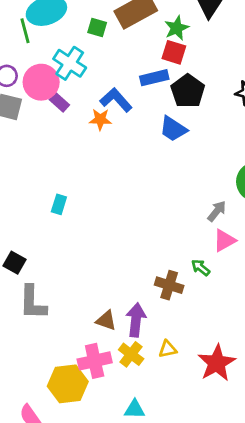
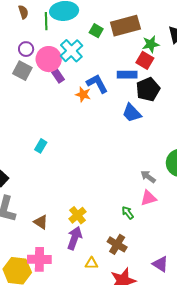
gray arrow: (217, 211) -> (148, 177), turned -105
brown cross: (169, 285) -> (117, 244), moved
brown triangle: (106, 320) -> (41, 222), moved
yellow cross: (131, 354) -> (78, 215), moved

